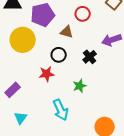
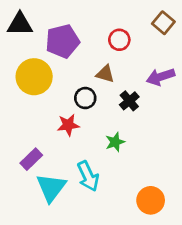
brown triangle: (67, 32) -> (105, 74), moved
purple rectangle: (13, 90) -> (31, 159), moved
cyan triangle: (21, 118) -> (51, 188), moved, size x1.6

